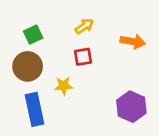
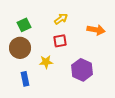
purple hexagon: (131, 107) -> (82, 70), moved
blue rectangle: (35, 109) -> (25, 79), size x0.6

